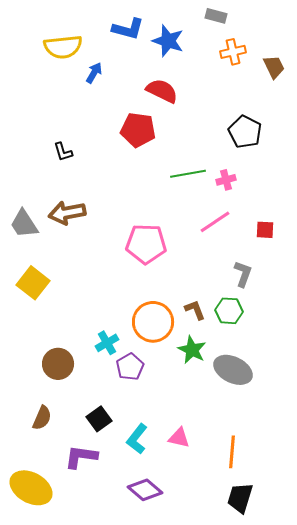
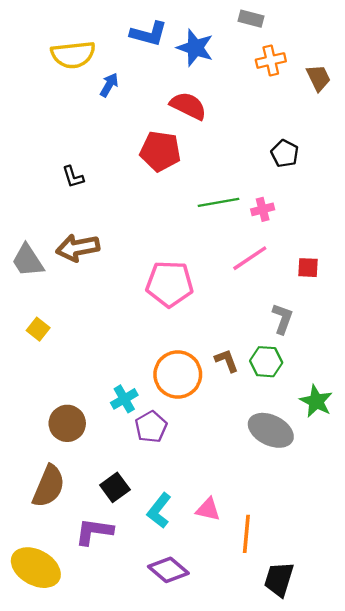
black pentagon: (245, 132) -> (285, 154), size x0.7
yellow square: (33, 283) -> (38, 329), size x0.6
green star: (192, 350) -> (316, 401), moved
brown semicircle: (42, 418) -> (49, 486), size x1.5
orange line: (232, 452) -> (246, 534), moved

